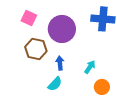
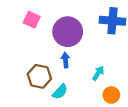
brown hexagon: (36, 49) -> (39, 76), moved
blue arrow: (60, 63) -> (66, 60), moved

